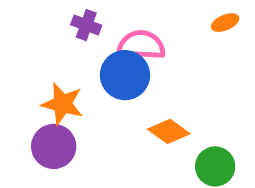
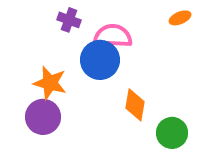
orange diamond: (169, 131) -> (135, 105), turned 64

